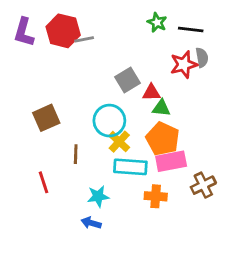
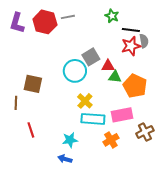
black line: (191, 29) -> (131, 30), moved
gray line: (84, 39) -> (68, 17), moved
brown square: (46, 118) -> (33, 84), turned 36
cyan circle: (109, 121) -> (75, 71), moved
orange pentagon: (163, 139) -> (135, 86), moved
brown line: (76, 154) -> (16, 103), moved
orange cross: (156, 196) -> (111, 140), turned -35

